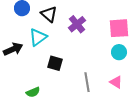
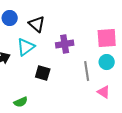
purple cross: (77, 24) -> (65, 44), moved, turned 30
gray line: (87, 82) -> (87, 71), moved

